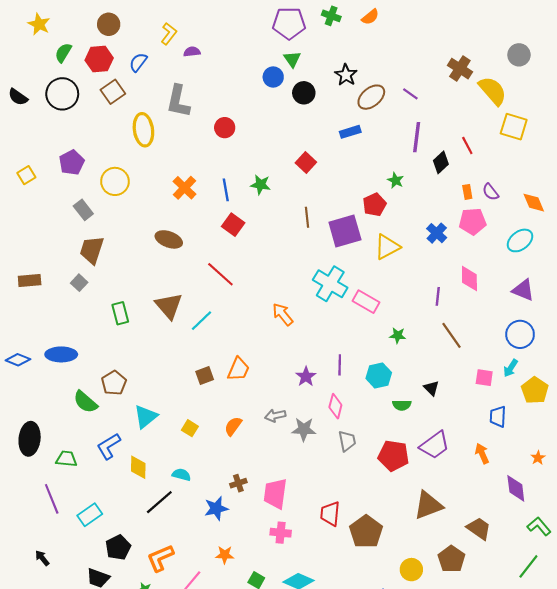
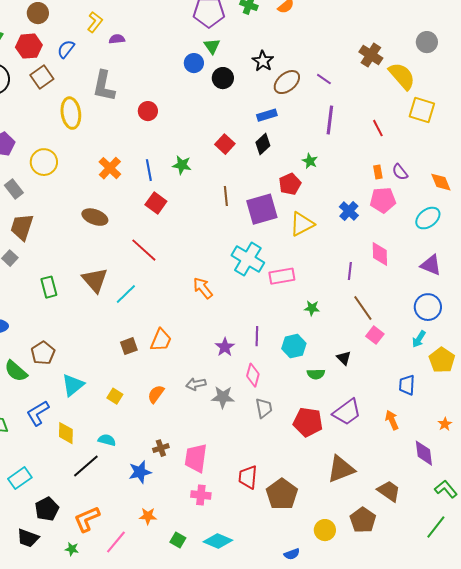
black diamond: (441, 162) -> (263, 144), moved
pink rectangle: (366, 302) -> (282, 276), turned -40
pink square: (484, 378) -> (375, 335), moved, turned 30

